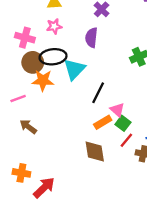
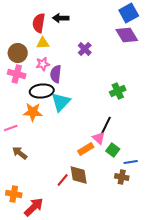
purple semicircle: (91, 38) -> (56, 74), moved
brown circle: (33, 62) -> (18, 53), moved
black line: (98, 93) -> (106, 126), moved
green square: (123, 123) -> (113, 150), moved
red line: (126, 140) -> (63, 180), moved

